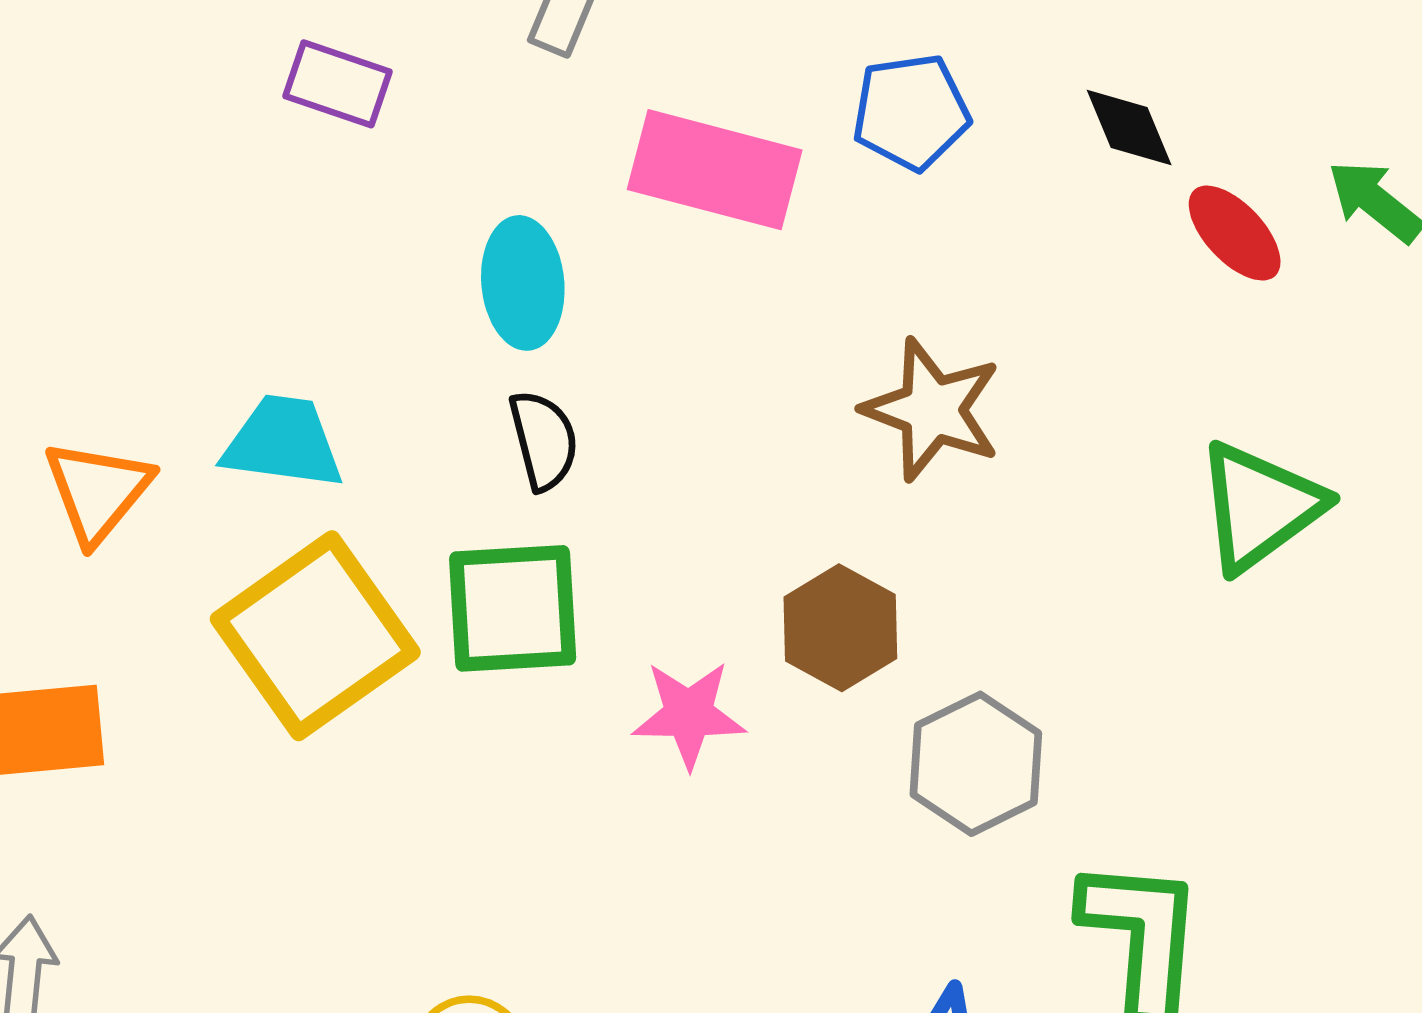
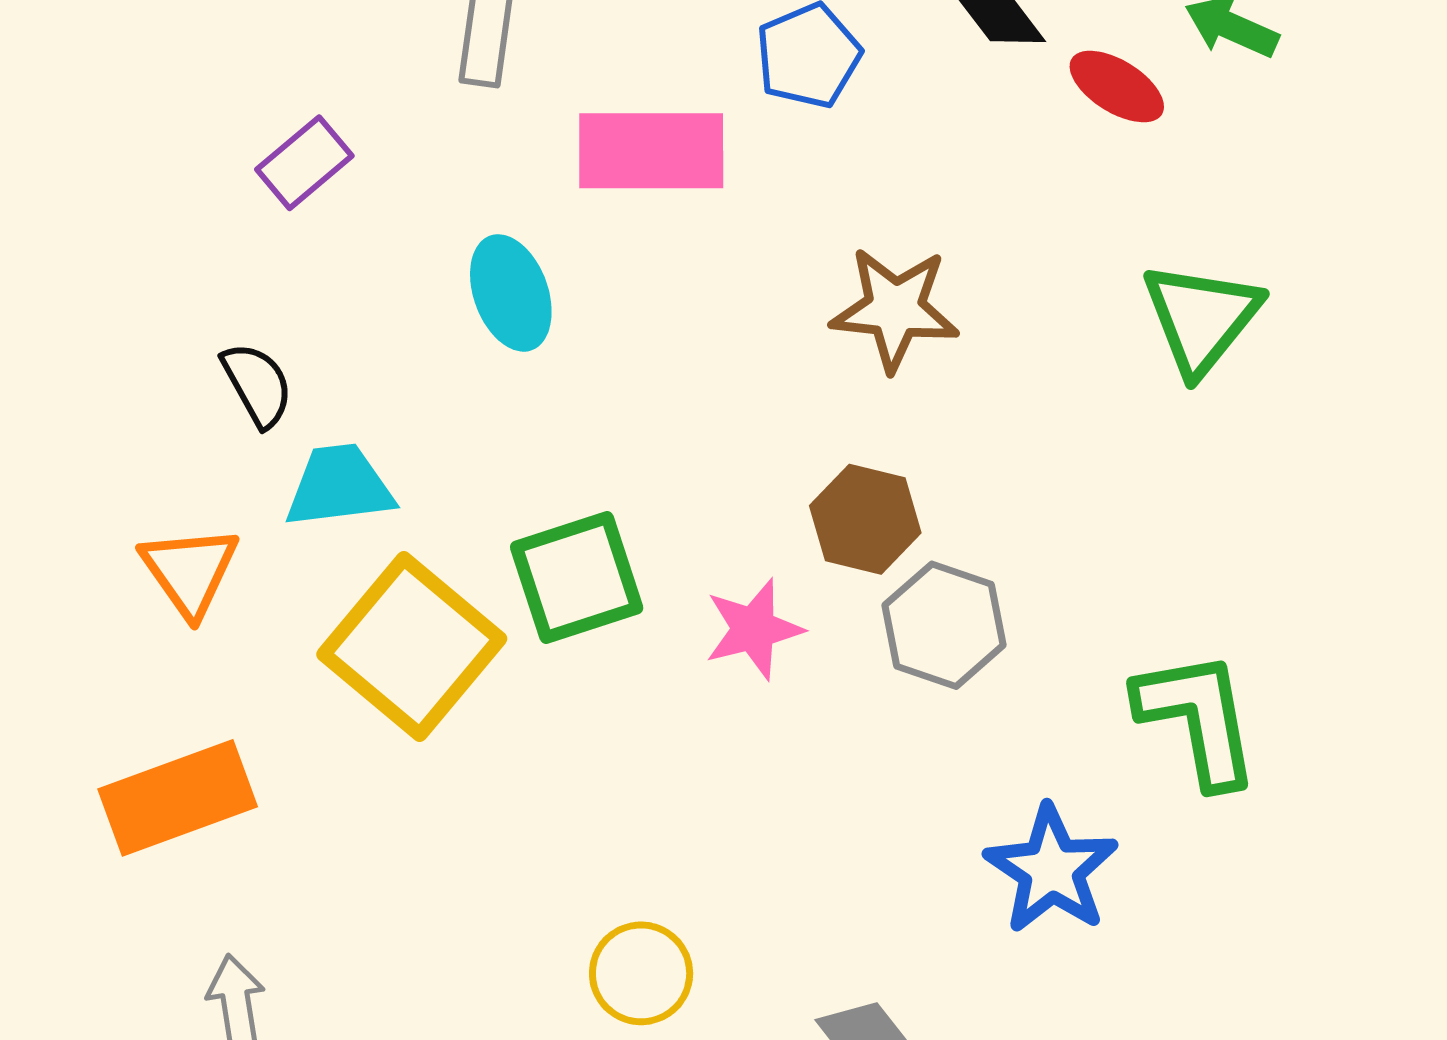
purple rectangle: (337, 84) -> (304, 163), turned -44
black semicircle: (544, 440) -> (257, 385), moved
gray hexagon: (976, 764) -> (944, 625), moved

